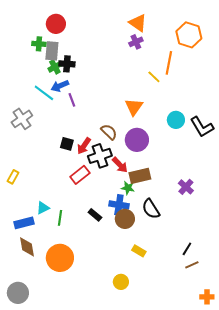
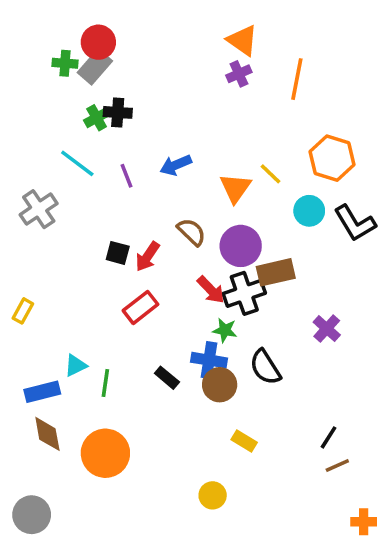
orange hexagon: (189, 35) -> (332, 158), moved
green cross: (39, 44) -> (65, 63), moved
gray rectangle: (52, 51) -> (95, 67), moved, turned 36
orange line: (169, 63) -> (297, 79), moved
yellow line: (154, 77) -> (271, 174), moved
blue arrow: (60, 86) -> (176, 165), moved
black cross: (100, 156) -> (244, 293), moved
brown rectangle: (140, 176) -> (276, 272), moved

